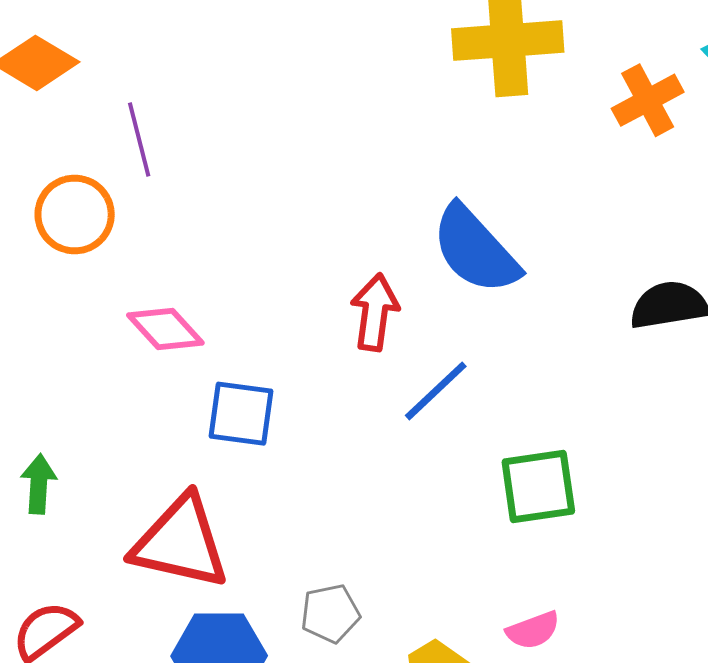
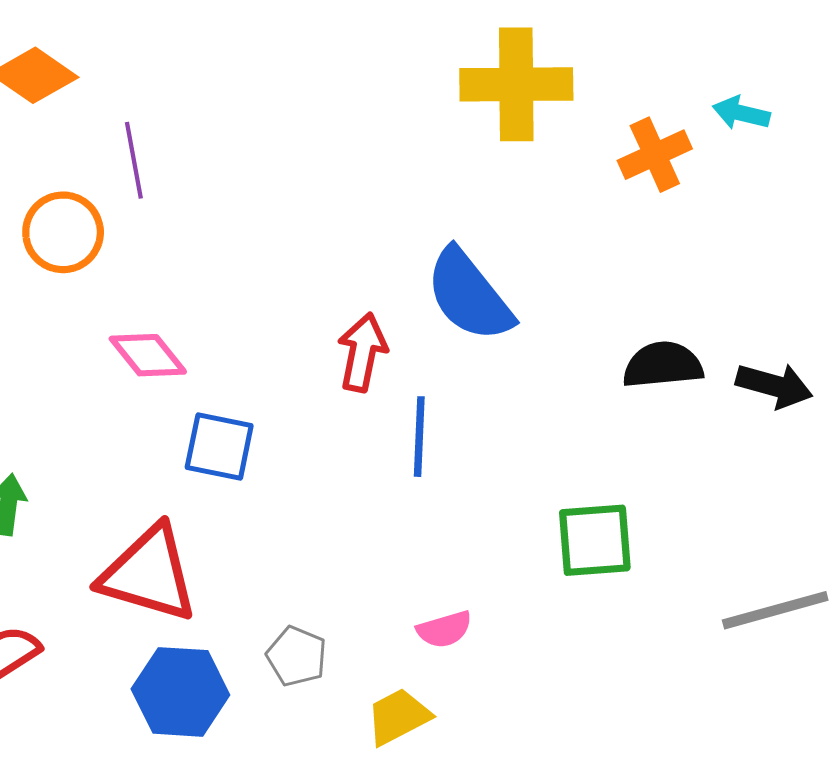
blue line: (436, 391) -> (419, 437), turned -48
green square: (538, 486) -> (595, 540), moved
gray pentagon: (330, 613) -> (297, 656), turned 30
pink semicircle: (533, 630) -> (444, 629), moved

